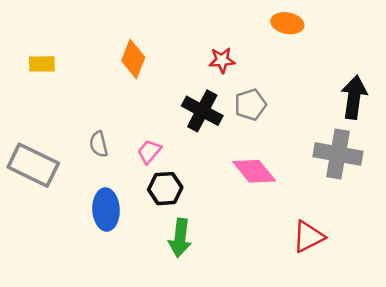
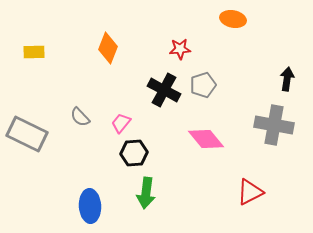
black arrow: (354, 97) -> (287, 79), size x0.7
gray semicircle: (99, 144) -> (80, 117), turned -30
blue ellipse: (106, 210) -> (90, 206), moved

